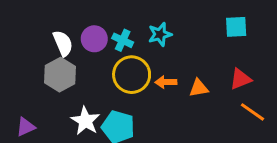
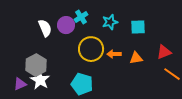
cyan square: (236, 27) -> (138, 27), moved
cyan cross: (123, 40) -> (81, 17), moved, turned 32
gray hexagon: (60, 75) -> (36, 65), moved
white star: (85, 121) -> (40, 80), moved

